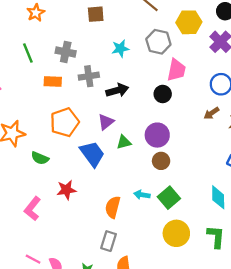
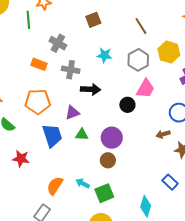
brown square: (96, 14) -> (93, 20), turned -35
green line: (28, 53) -> (28, 20), moved

